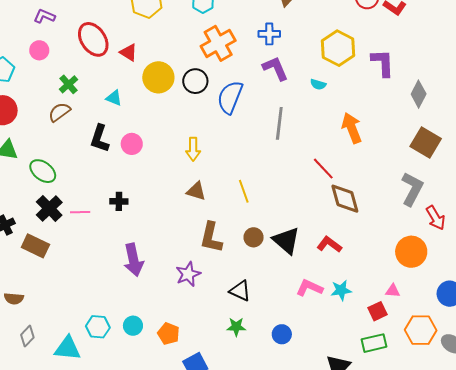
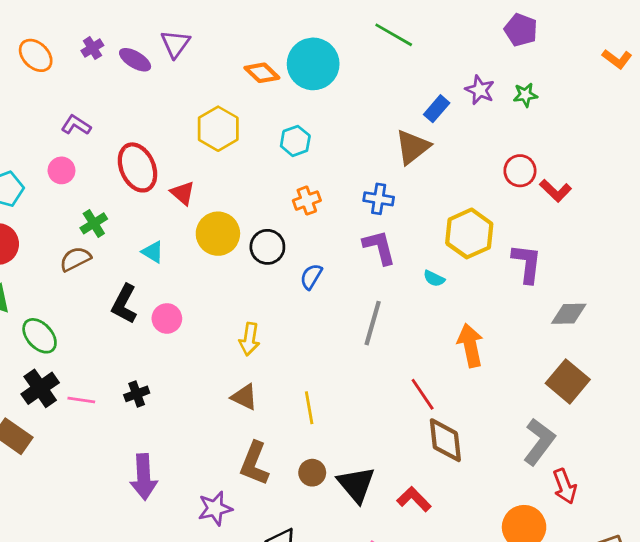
orange cross: (218, 43) -> (307, 201), size x0.6
gray diamond: (419, 94) -> (569, 314), turned 52
blue semicircle: (230, 97) -> (311, 277), size x0.6
black cross: (119, 201) -> (137, 394), turned -30

